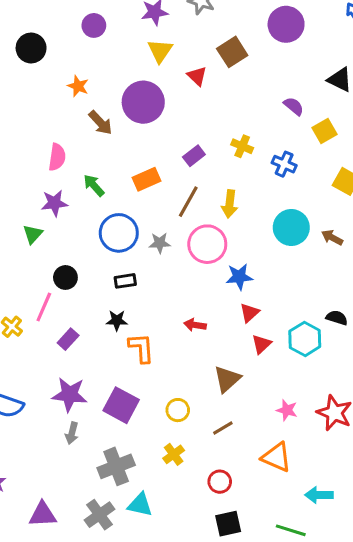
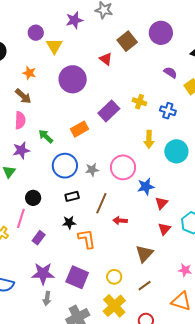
purple circle: (286, 24) -> (161, 33), moved
yellow triangle: (160, 51) -> (54, 46), moved
brown arrow: (101, 123) -> (23, 96), moved
purple rectangle: (194, 156) -> (109, 111), size x1.5
brown line: (188, 202) -> (101, 203), moved
yellow arrow: (230, 204) -> (149, 139), moved
red triangle: (249, 313) -> (161, 203), moved
yellow cross: (174, 454) -> (114, 306), size x1.6

